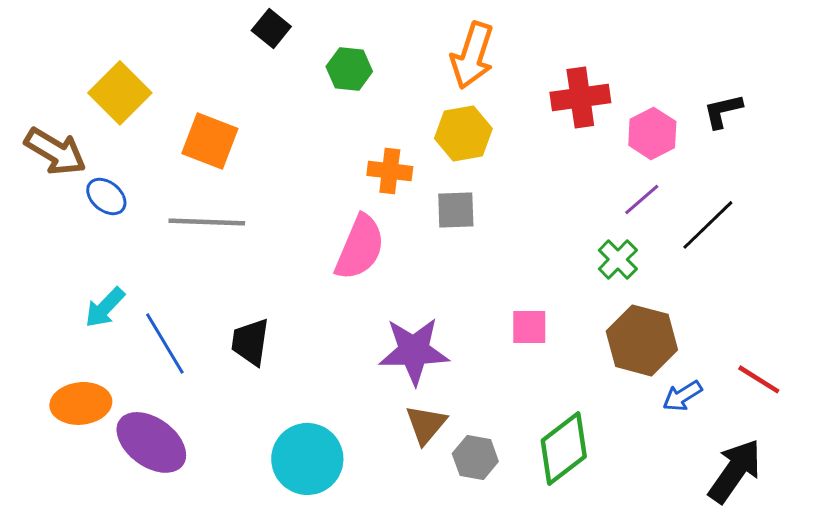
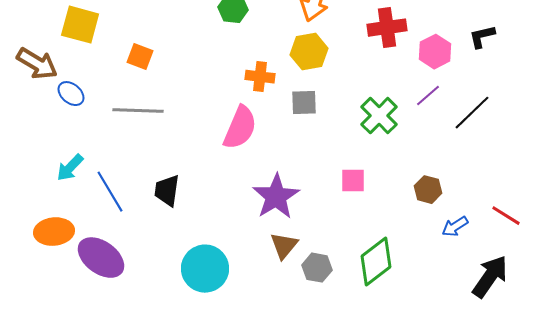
yellow square: (120, 93) -> (80, 25), turned -30
orange square: (210, 141) -> (140, 57), size x0.7
green cross: (618, 259) -> (379, 116), moved, size x1.4
brown hexagon: (642, 340) -> (428, 190), size x0.6
purple star: (414, 351) -> (276, 197), turned -30

